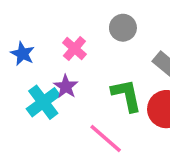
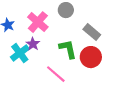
pink cross: (74, 48) -> (38, 22), size x1.5

